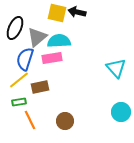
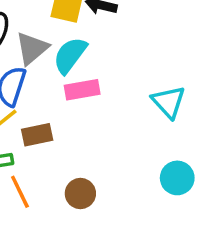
cyan semicircle: (59, 41) -> (70, 55), turned -50
pink rectangle: (52, 58) -> (82, 90), moved

